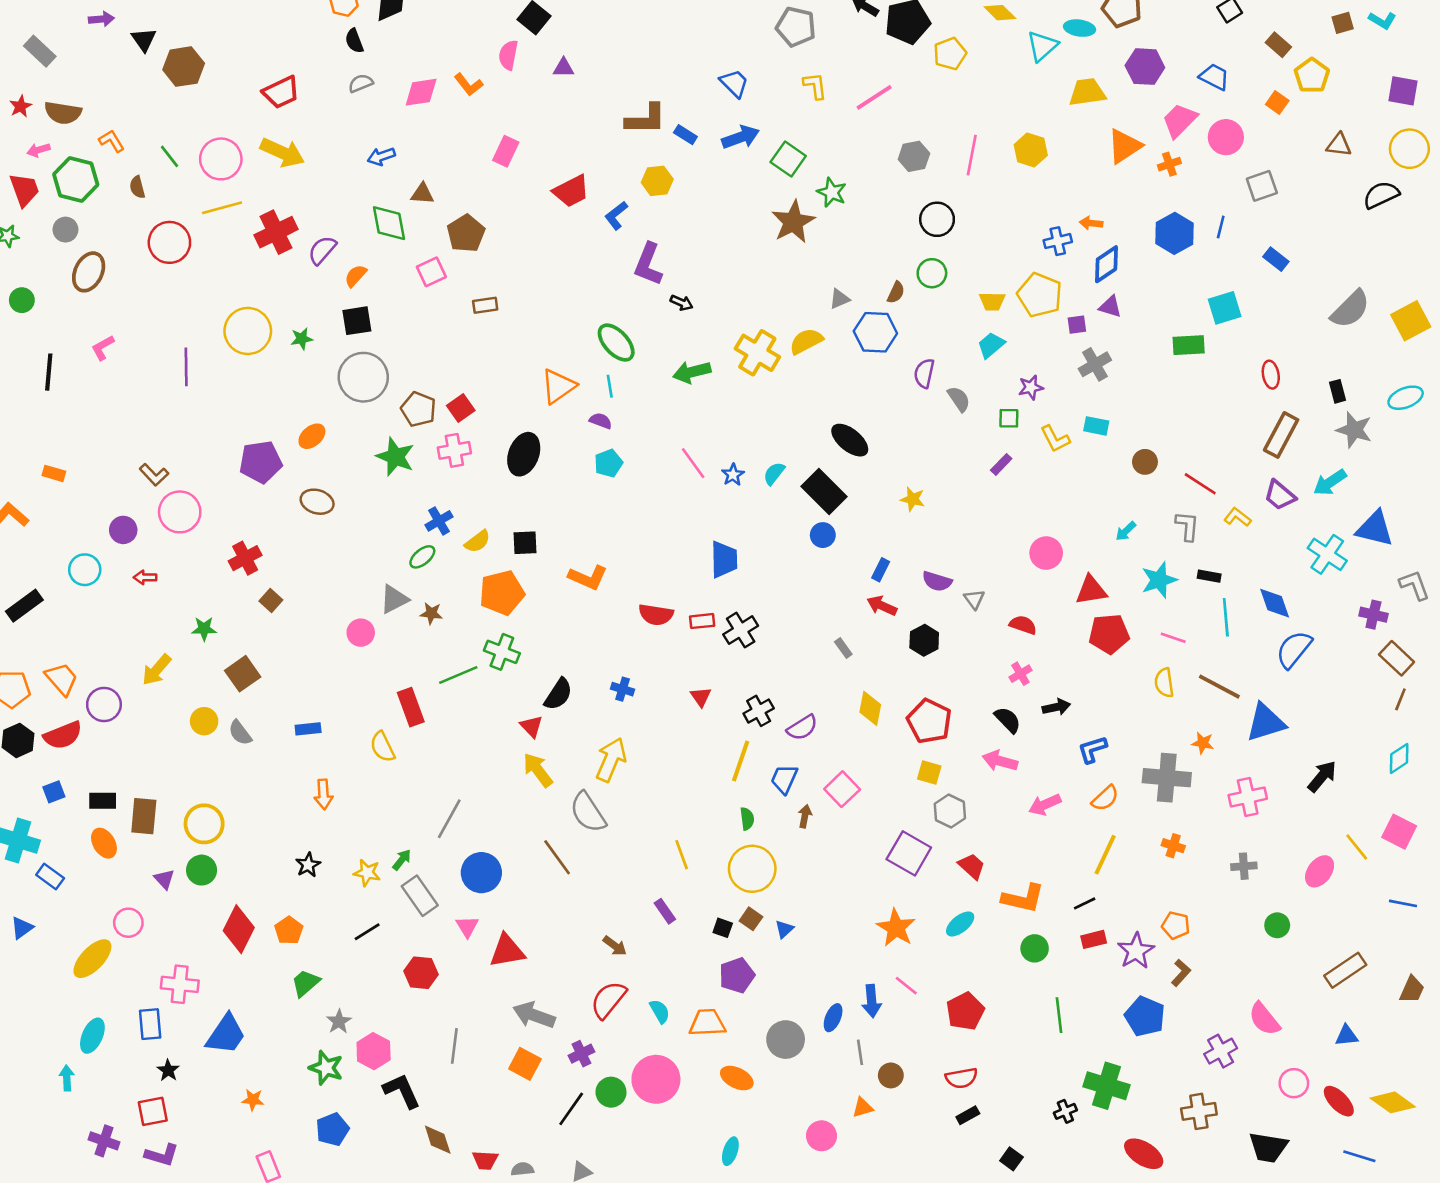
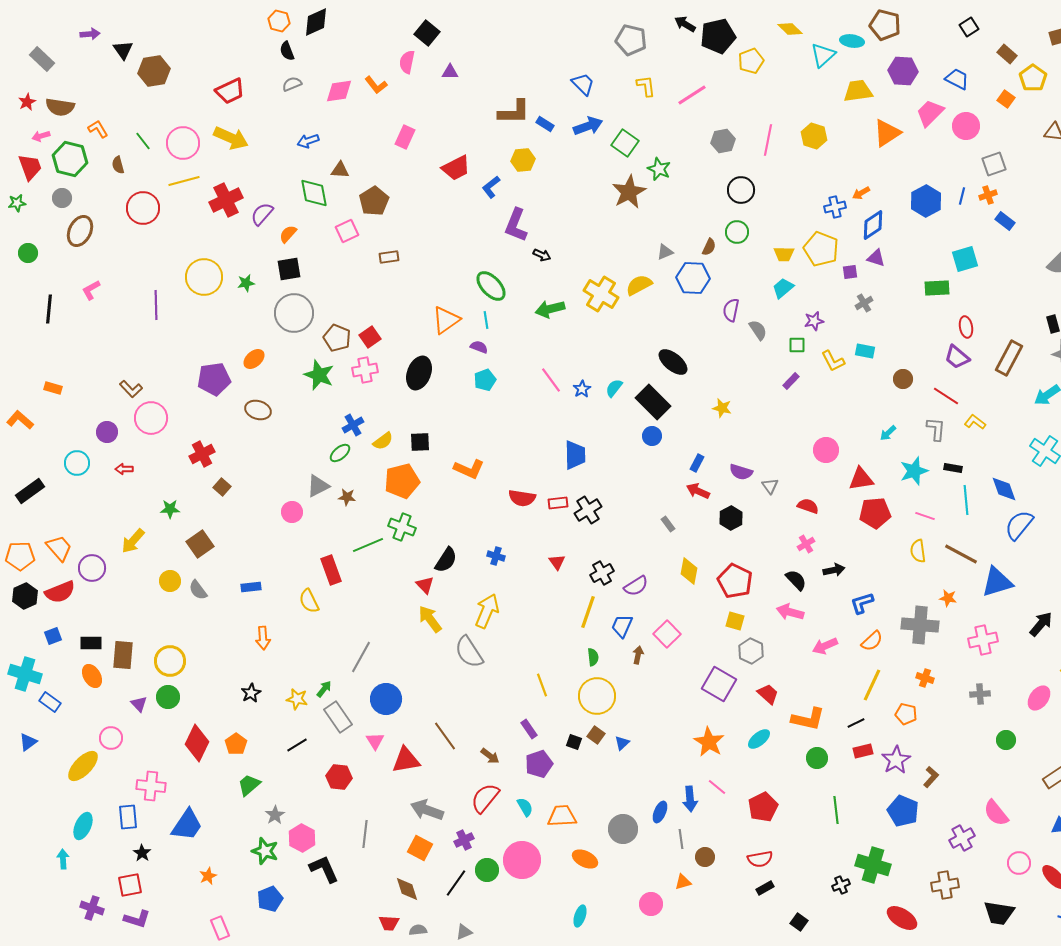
orange cross: (1169, 164) -> (988, 195), moved
orange arrow: (1091, 223) -> (861, 193), turned -36
gray cross: (1095, 364) -> (864, 303), size x0.7
red ellipse: (1271, 375) -> (966, 327), moved
purple trapezoid: (1280, 495) -> (957, 357), moved
brown line: (557, 857) -> (445, 736), moved
orange pentagon: (1176, 925) -> (906, 714), moved
purple pentagon: (737, 975) -> (539, 764), moved
orange star: (253, 1100) -> (208, 876), turned -30
brown diamond: (438, 1140) -> (407, 889), moved

